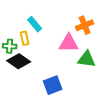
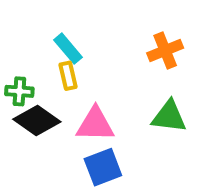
yellow rectangle: (25, 38) -> (68, 76), moved
pink triangle: (69, 43) -> (95, 124), moved

